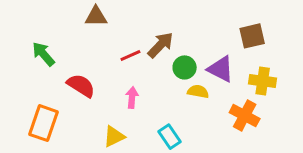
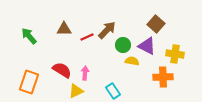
brown triangle: (96, 16) -> (64, 29), moved
brown square: (252, 36) -> (156, 24), moved, turned -36
red semicircle: (81, 86) -> (62, 70), moved
pink arrow: (132, 98) -> (85, 73), moved
orange cross: (245, 116) -> (163, 77), turned -30

